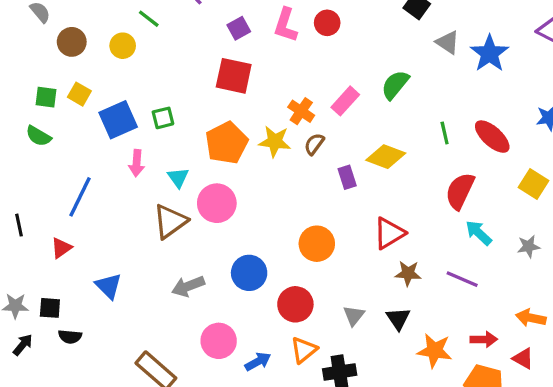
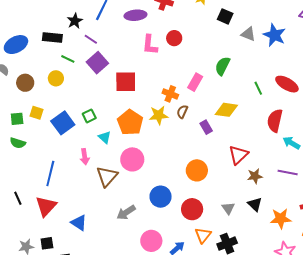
purple square: (239, 28) -> (97, 63), moved, size x1.5
pink arrow: (137, 163) -> (85, 157), moved
cyan triangle: (178, 178) -> (105, 137), moved
red triangle: (61, 248) -> (46, 206), size x1.6

